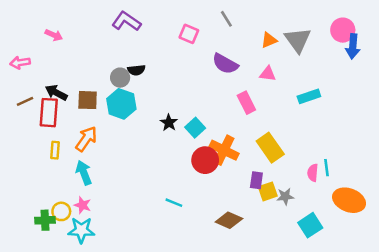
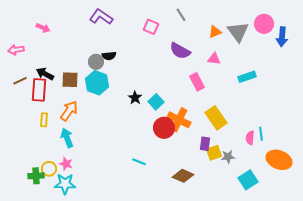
pink circle: (343, 30) -> (264, 24), moved

